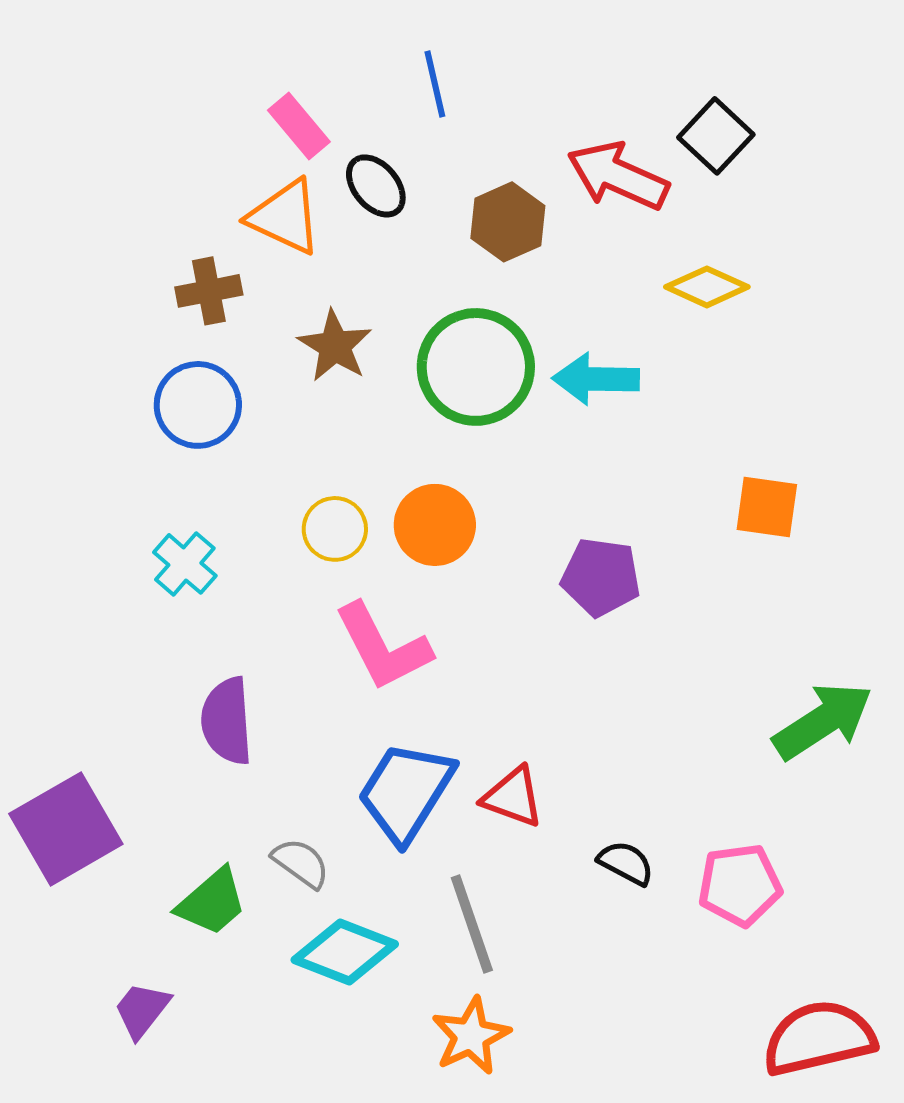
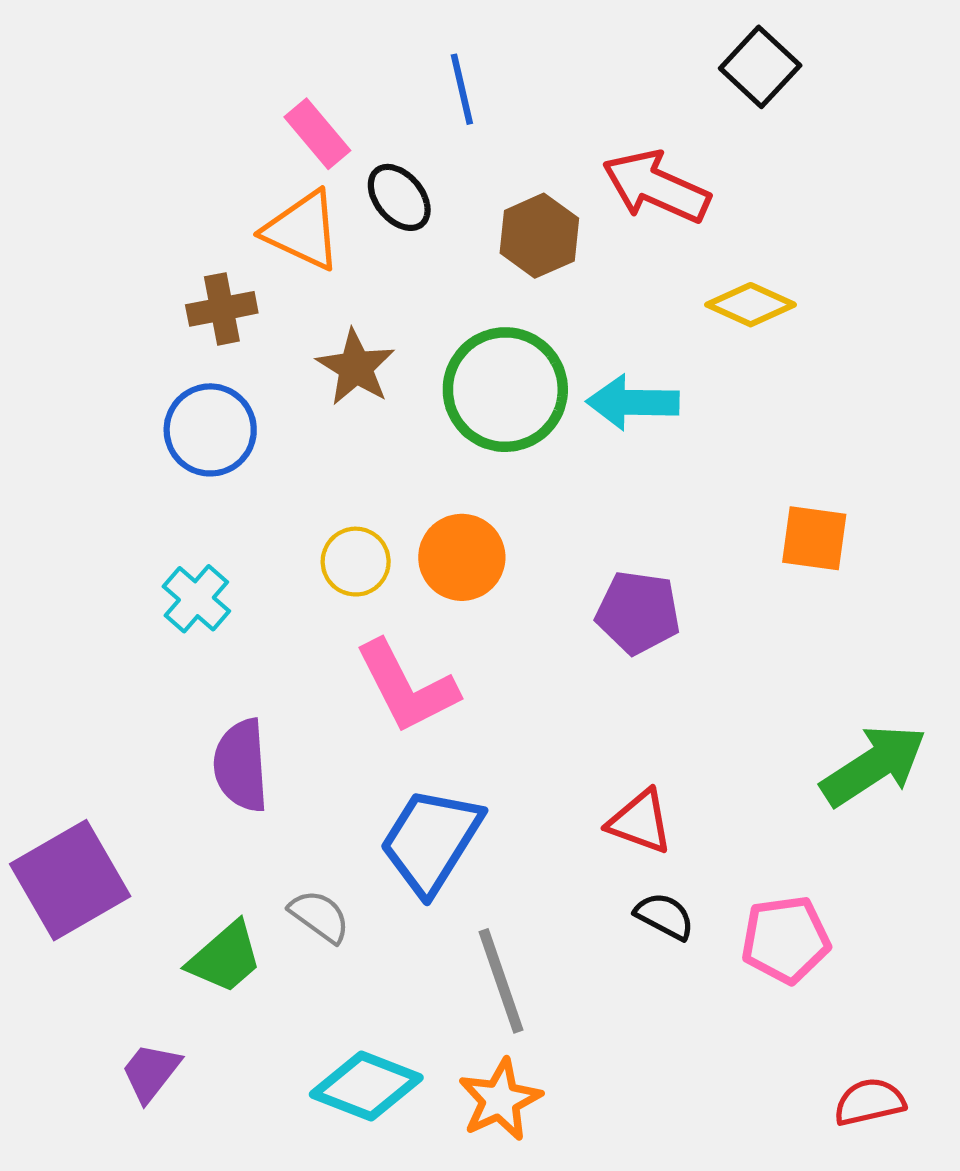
black square: (716, 136) -> (760, 67), moved
red triangle: (513, 797) -> (640, 822), moved
cyan diamond: (345, 952) -> (366, 1086), moved
red semicircle: (819, 1038) -> (869, 1102), size x0.6

